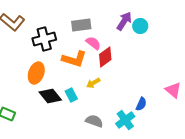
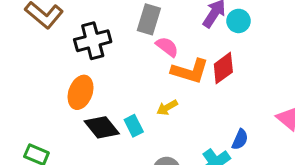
gray rectangle: (81, 25) -> (149, 19), turned -66
red diamond: (105, 57) -> (223, 68), moved
orange L-shape: (74, 59) -> (190, 71), moved

